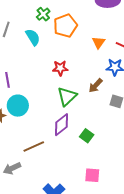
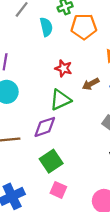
brown arrow: (96, 86) -> (91, 84), moved
green square: (87, 136) -> (51, 161), moved, size x1.5

